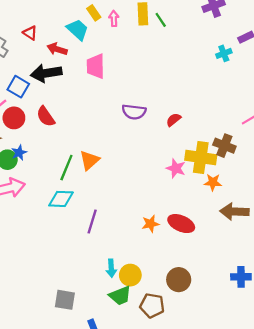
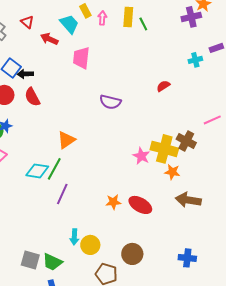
black arrow: (46, 73) -> (25, 74), moved, size x0.6
red semicircle: (174, 120) -> (163, 86), moved
green line: (66, 168) -> (54, 169), moved
green trapezoid: (120, 296) -> (52, 262), moved, turned 40

